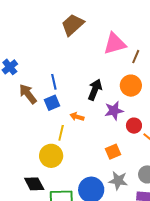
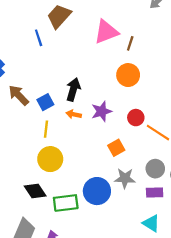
blue line: (54, 82) -> (39, 38), moved
black arrow: (95, 90) -> (73, 89), moved
purple star: (114, 111) -> (102, 111), moved
yellow line: (61, 133) -> (46, 129), moved

